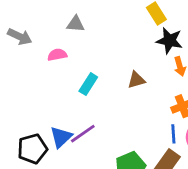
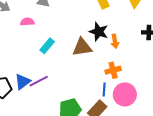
black star: (169, 41) -> (99, 32), moved
brown triangle: (136, 80) -> (82, 47), size x1.5

